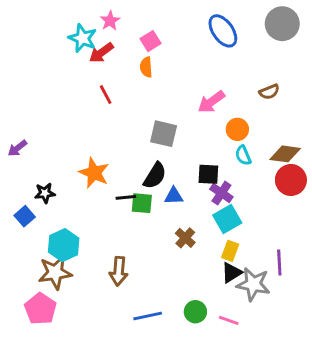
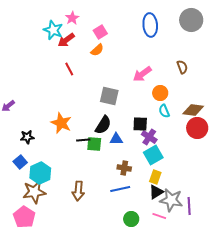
blue ellipse: (223, 31) -> (150, 25), turned 30
orange semicircle: (146, 67) -> (97, 50), turned -128
brown semicircle: (269, 92) -> (182, 67), turned -88
blue square: (25, 216) -> (20, 162), moved
brown cross: (185, 238) -> (124, 168), turned -32
purple line: (279, 263) -> (189, 206), moved
blue line: (148, 316) -> (120, 189), moved
pink line: (229, 320) -> (159, 216), moved

